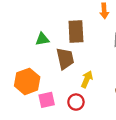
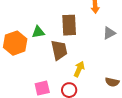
orange hexagon: (27, 81) -> (15, 43), moved

